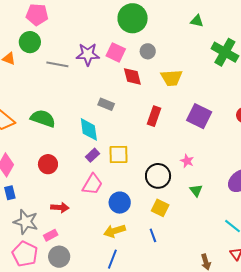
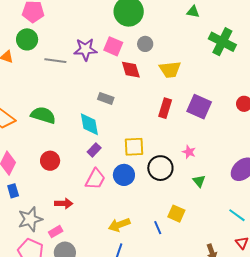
red rectangle: (154, 116) -> (165, 108), moved
yellow square: (119, 154) -> (134, 147), moved
blue circle: (120, 203) -> (124, 175), moved
yellow square: (160, 208) -> (176, 214), moved
gray star: (26, 222) -> (30, 219), turned -30

